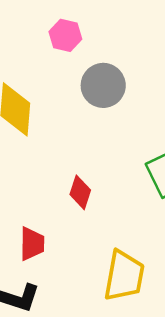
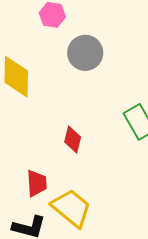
yellow trapezoid: (124, 276) -> (71, 208), moved, turned -57

